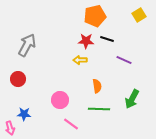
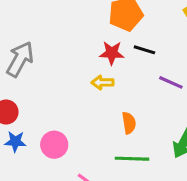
pink circle: (60, 100) -> (54, 145), moved
blue star: (24, 114) -> (15, 142), moved

